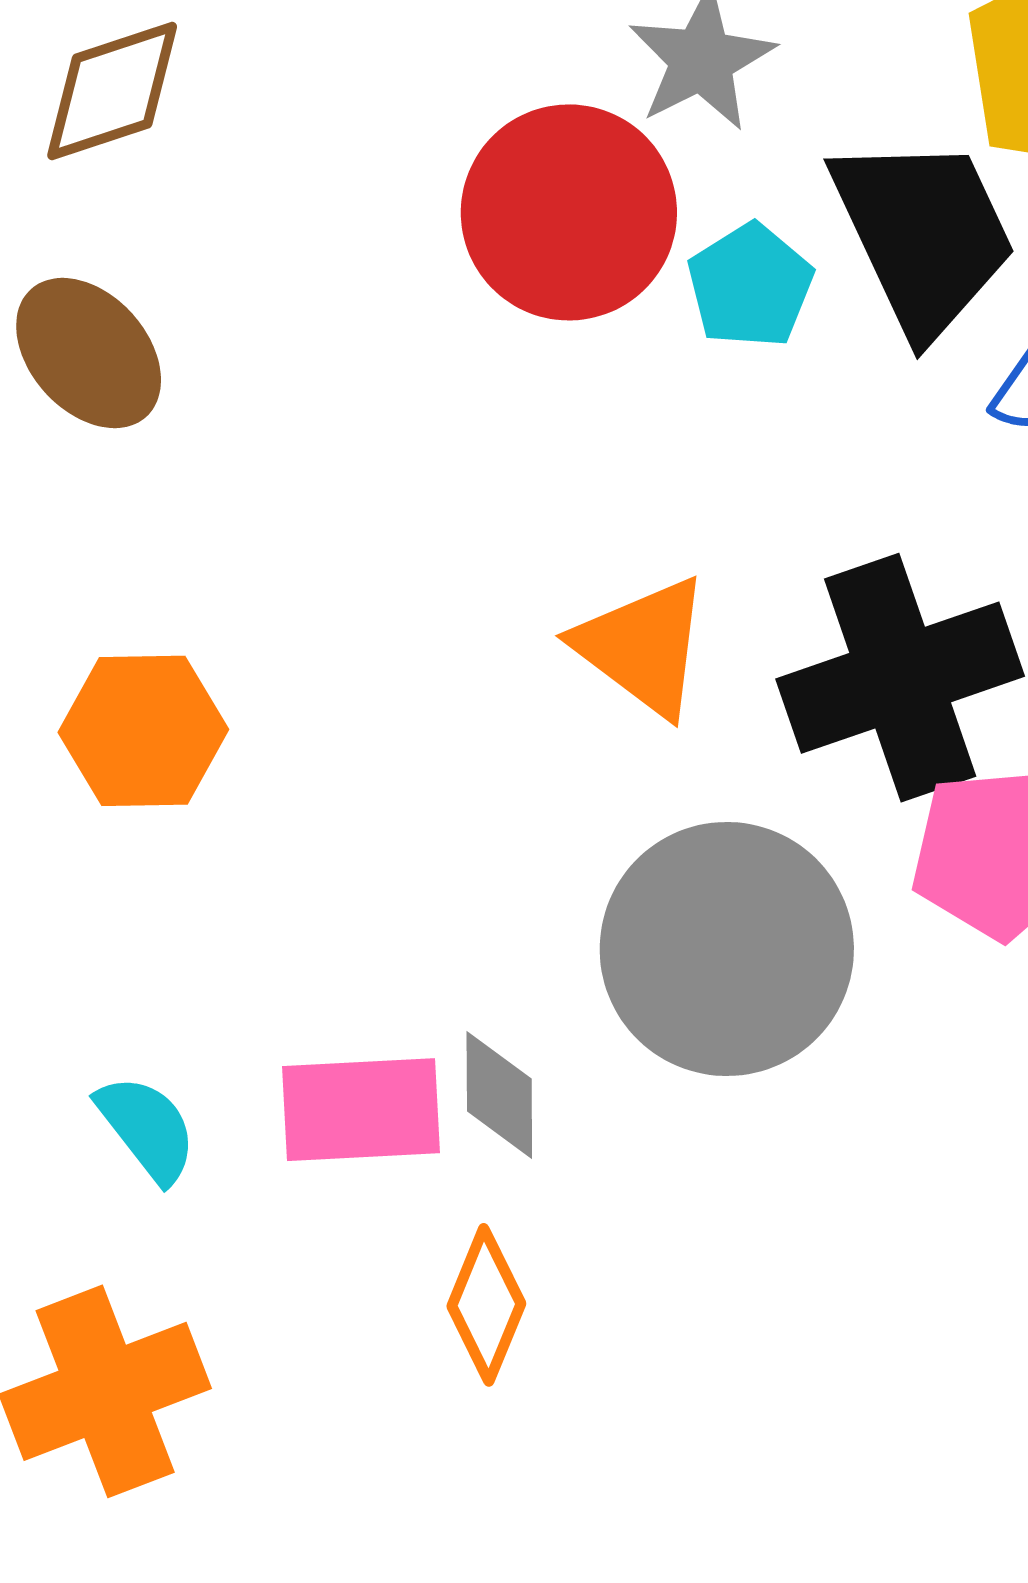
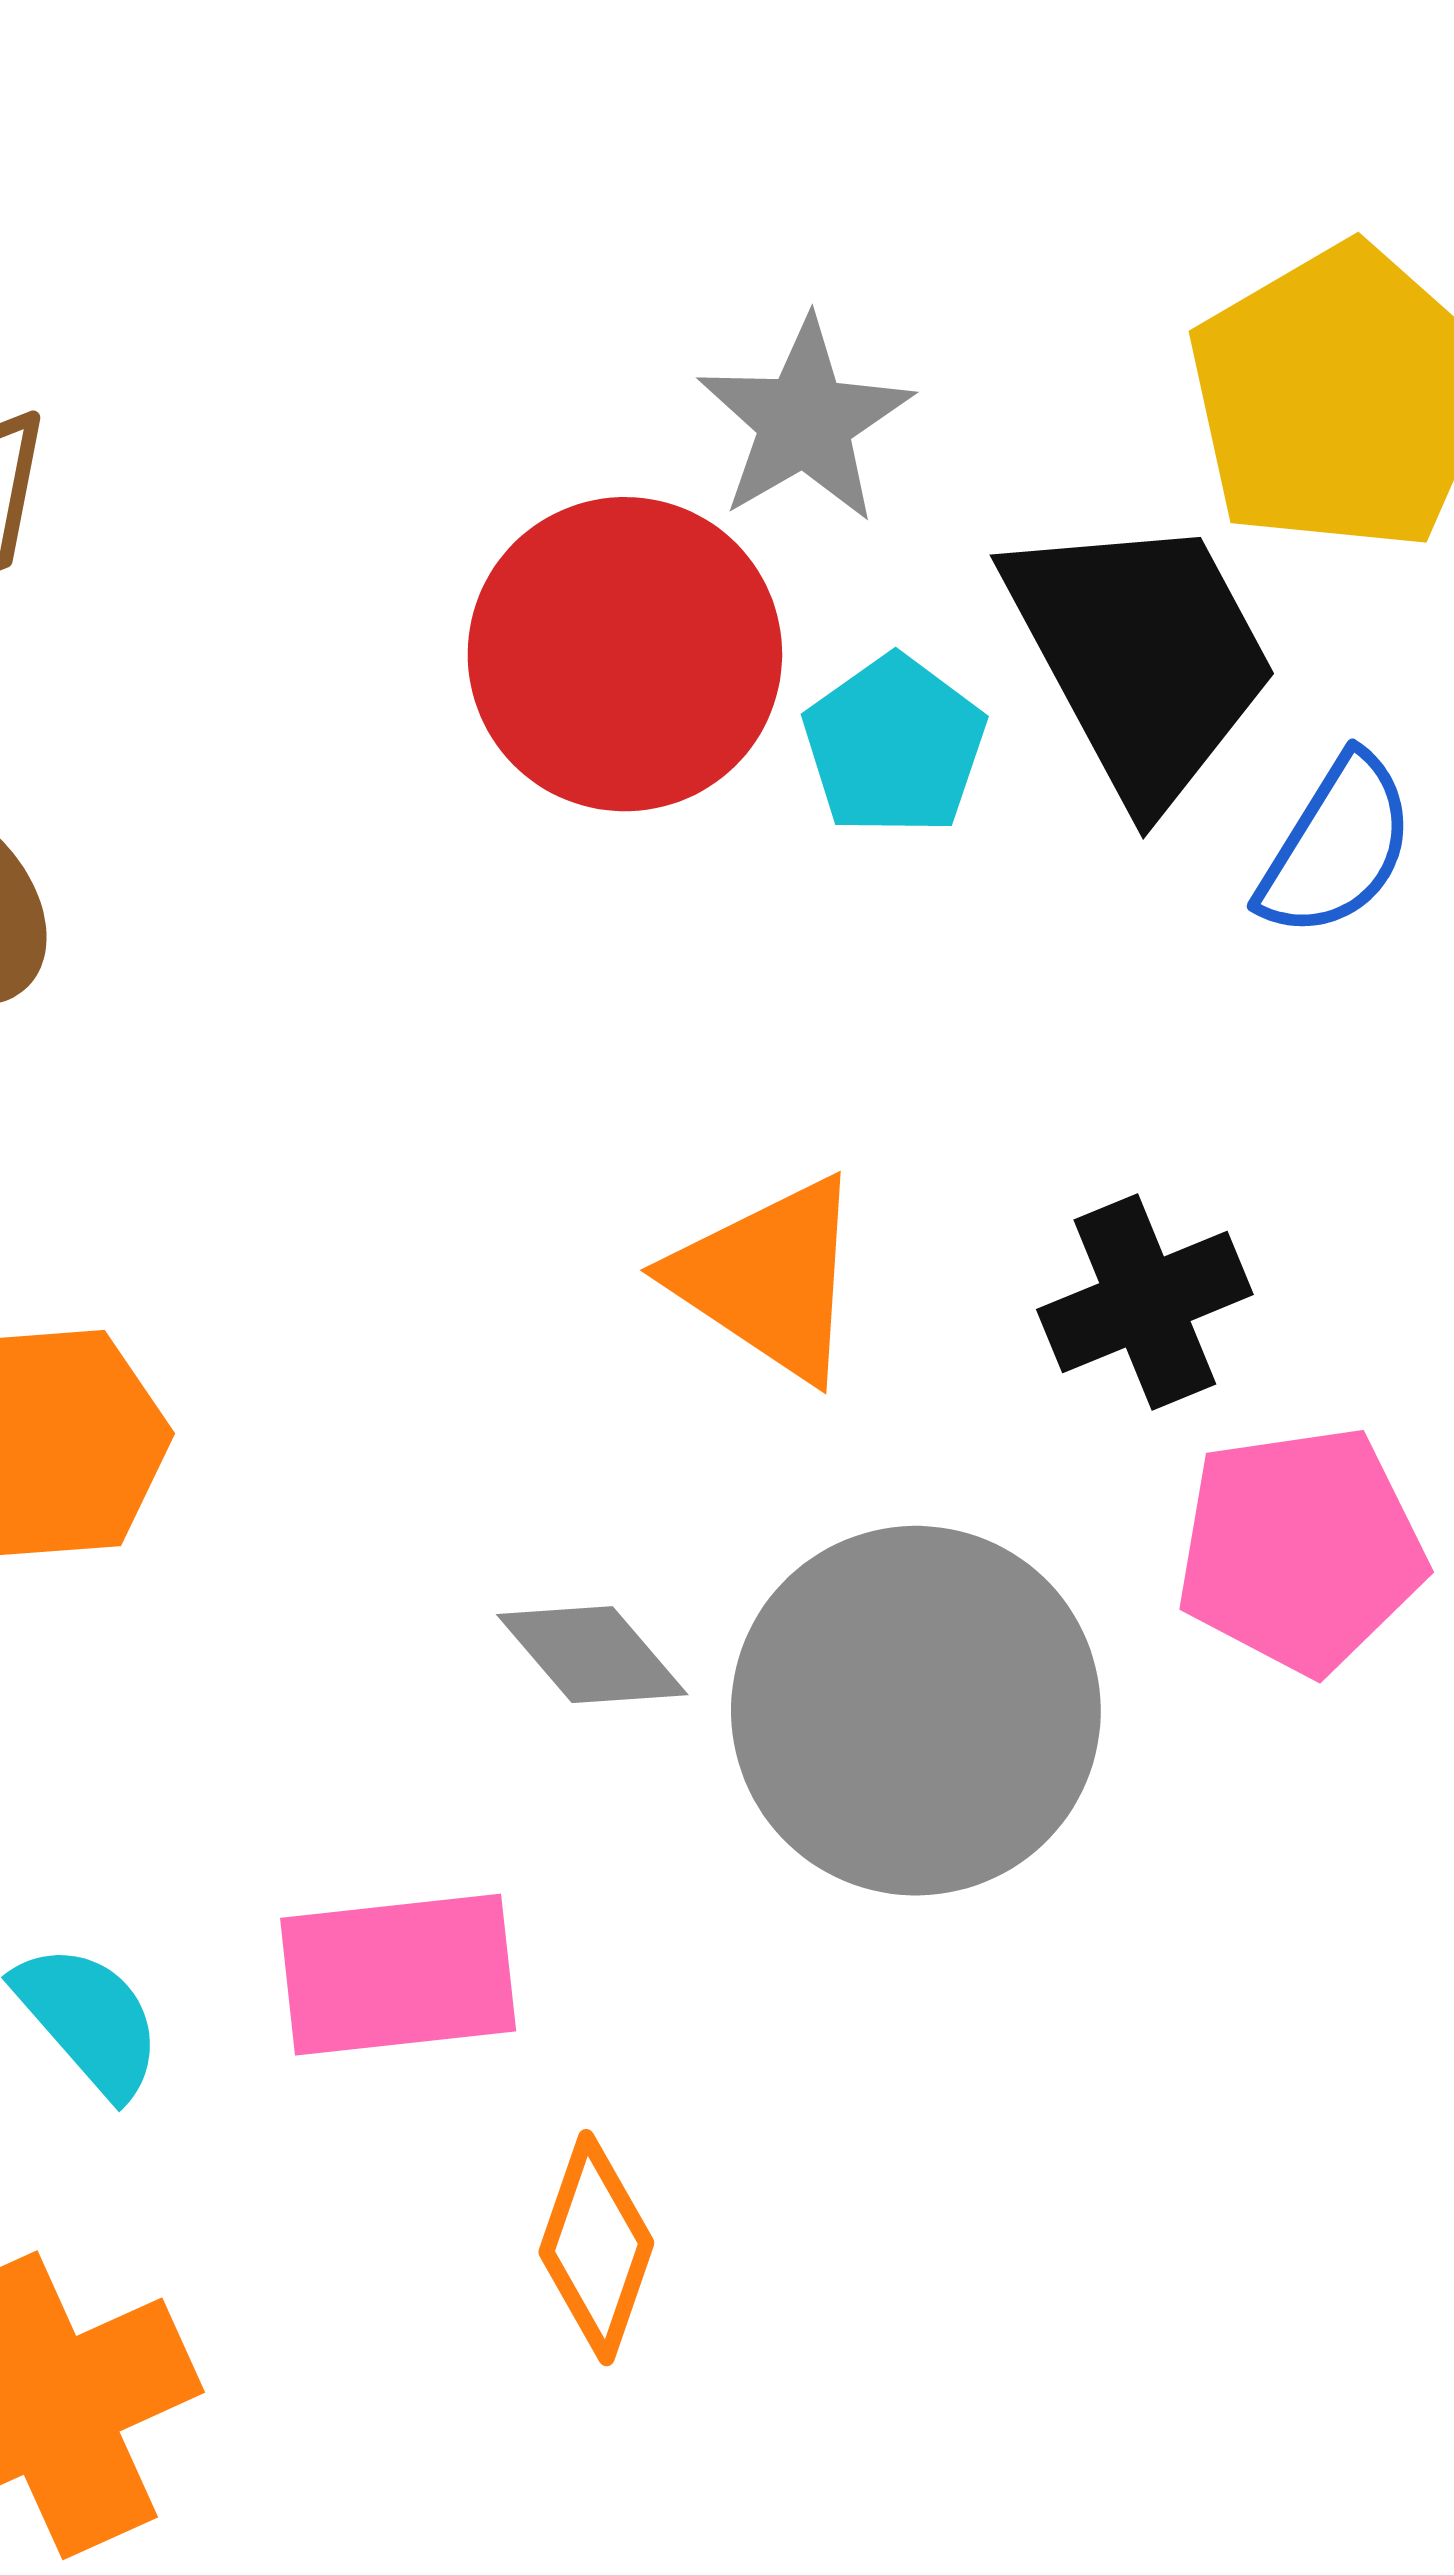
black cross: (900, 678) -> (1145, 1302), size x0.6
gray diamond: (499, 1095) -> (592, 1655), moved, turned -37

